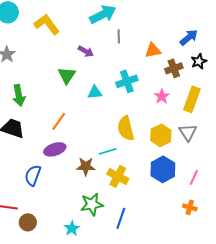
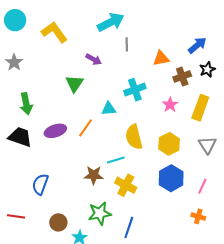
cyan triangle: (95, 92) -> (109, 109), moved
orange line: (59, 121) -> (86, 128), moved
gray triangle: (188, 132) -> (207, 145), moved
purple ellipse: (55, 149) -> (55, 131), moved
brown circle: (28, 222) -> (58, 222), moved

